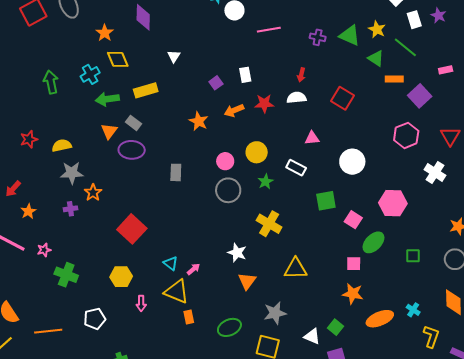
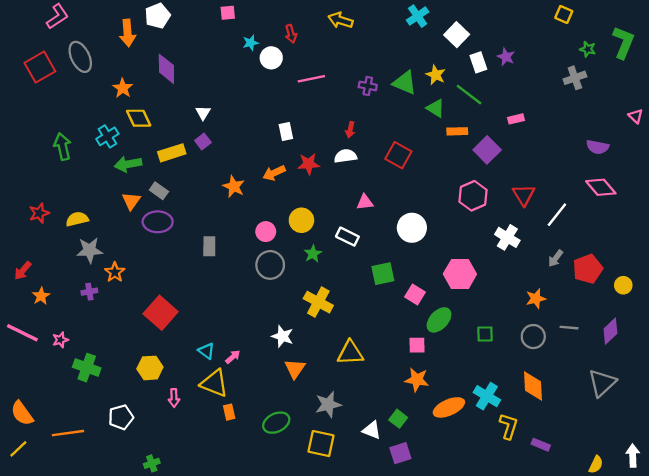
purple square: (216, 83) -> (203, 141), moved
cyan cross: (413, 310) -> (487, 396), size x1.6

